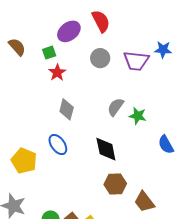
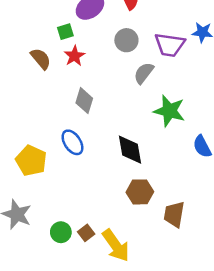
brown semicircle: (17, 47) -> (41, 59), moved
gray semicircle: (116, 107) -> (144, 73), moved
green star: (138, 116) -> (169, 111), size x1.5
brown trapezoid: (144, 202) -> (174, 214), turned 45

